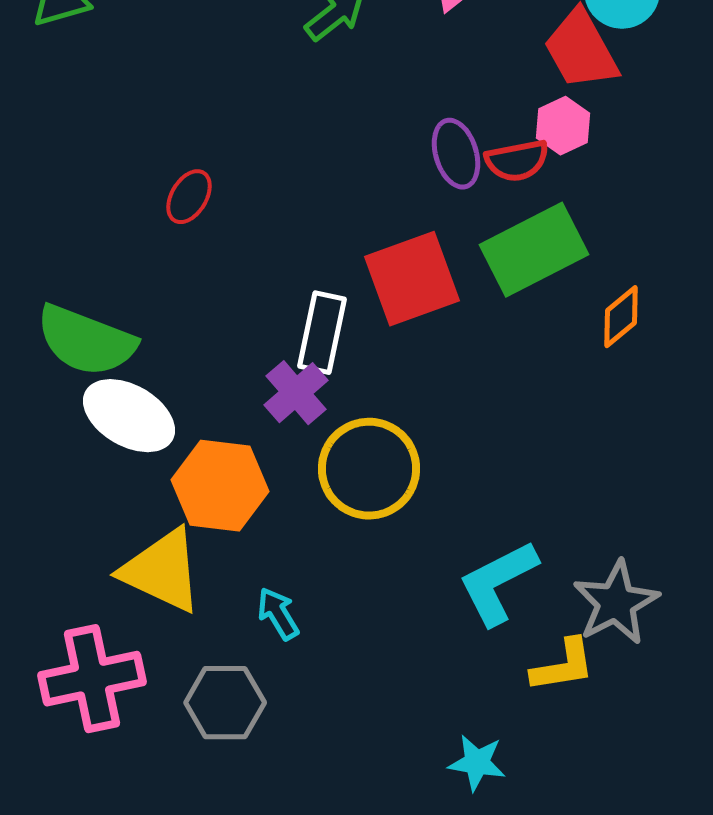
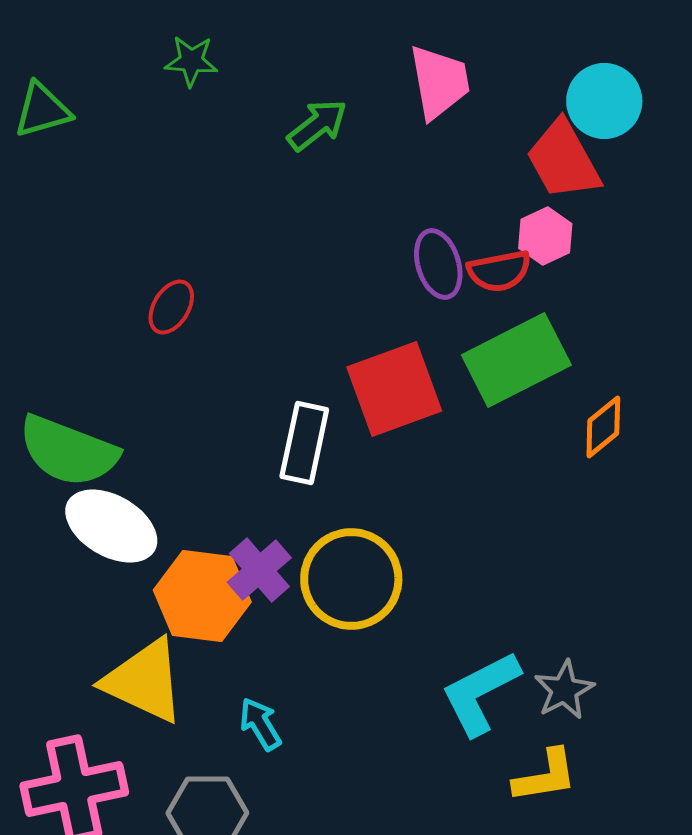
purple cross: (296, 393) -> (259, 570), moved
gray star: (616, 603) -> (564, 690), moved, size x0.7

